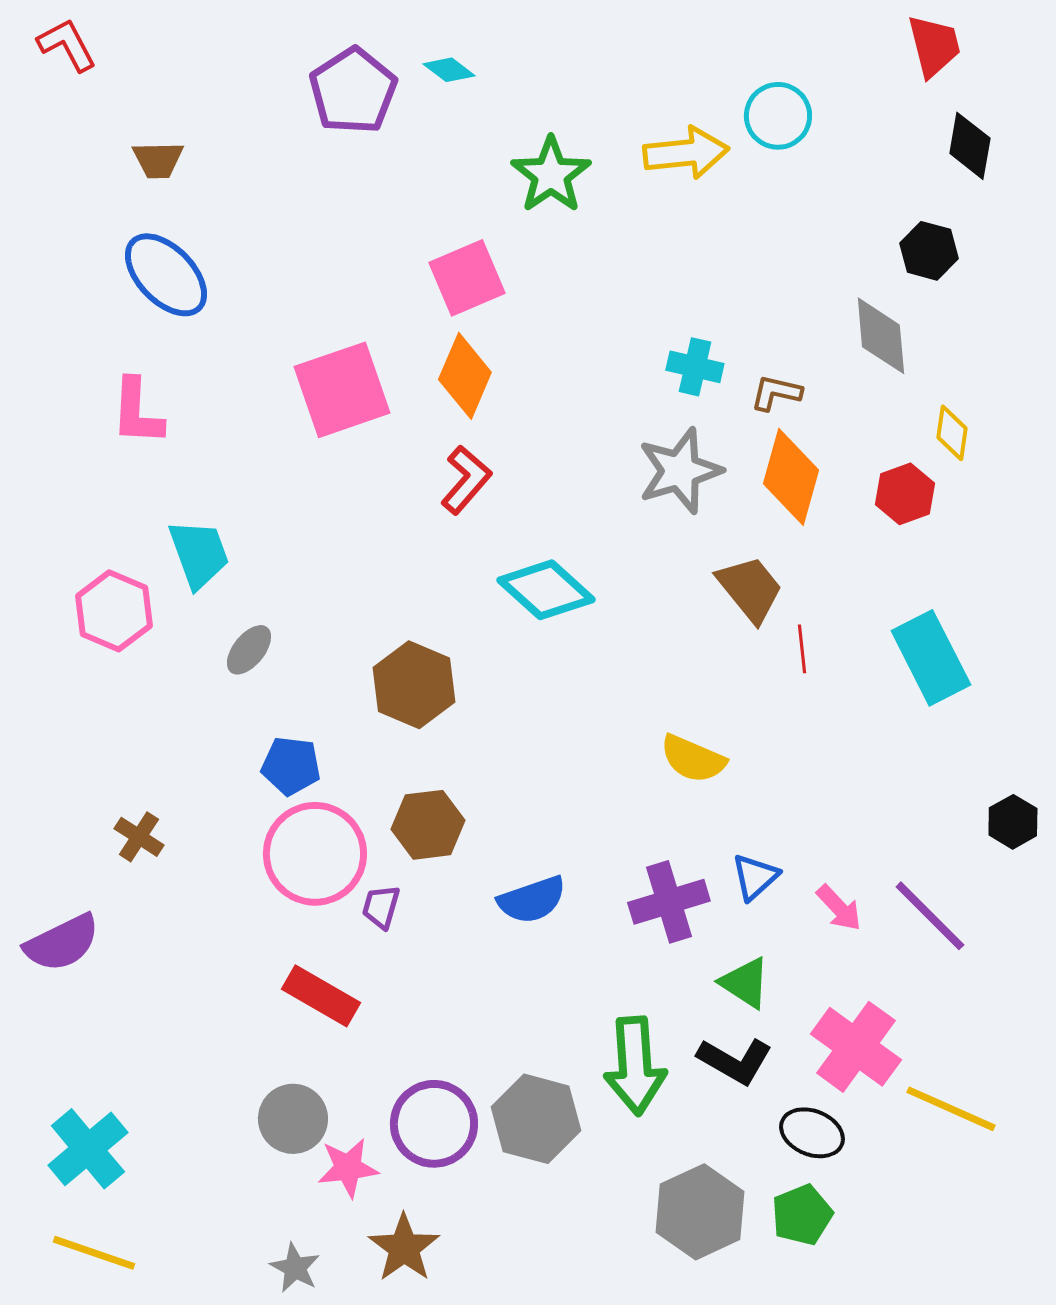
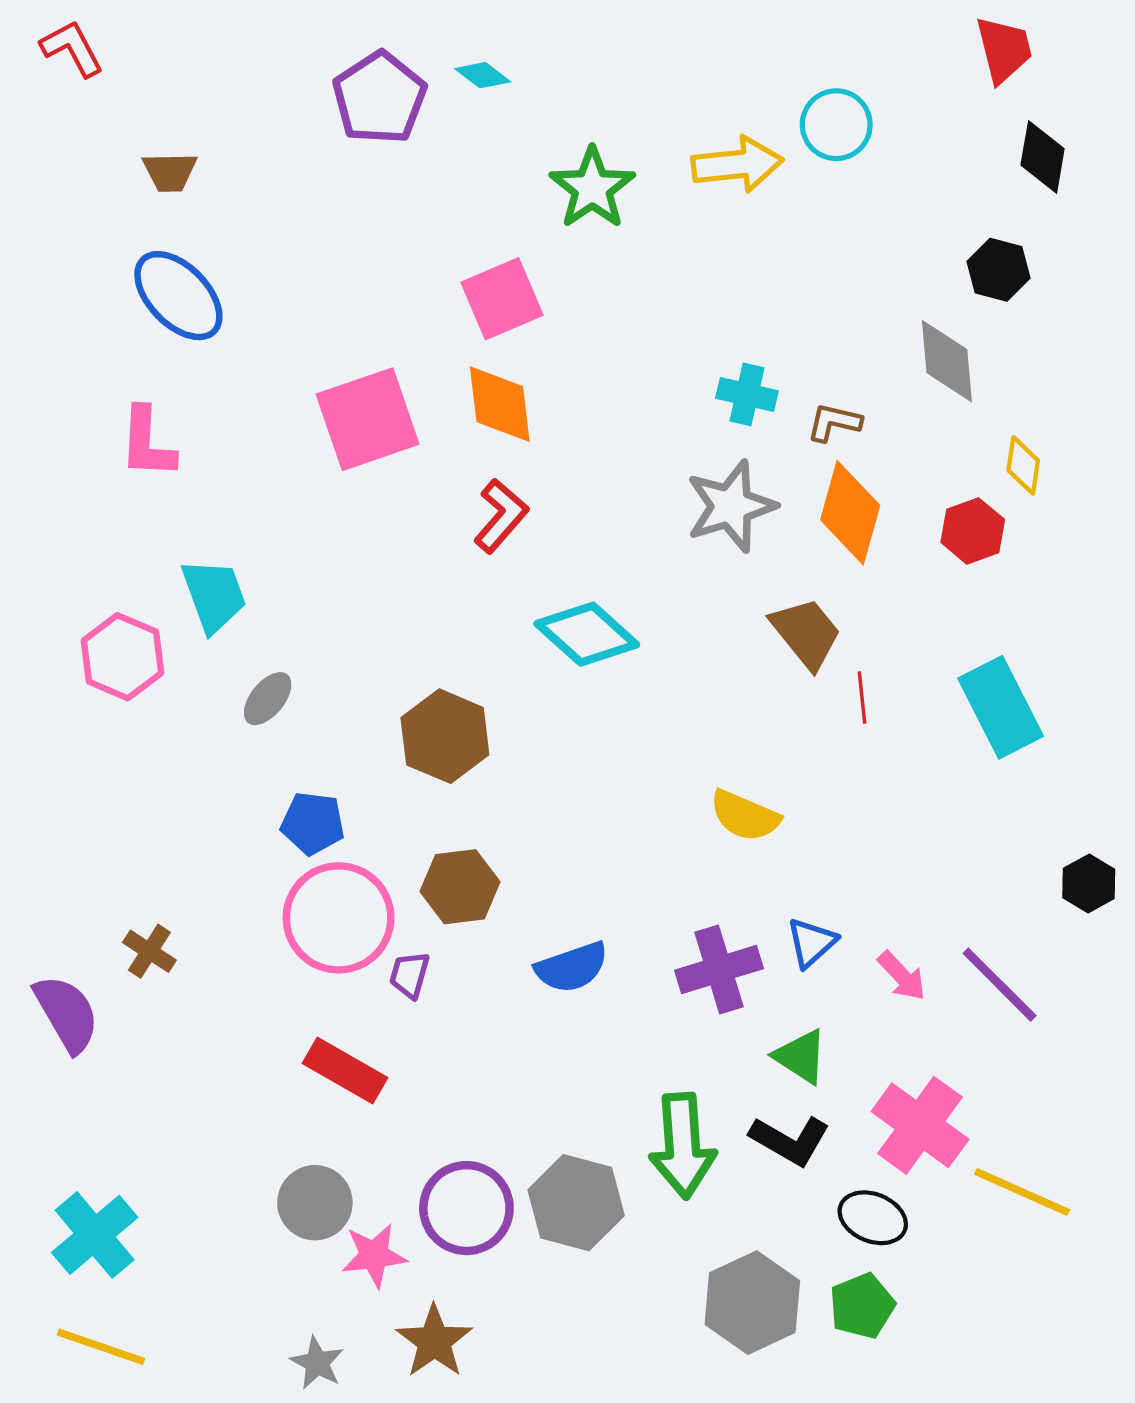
orange diamond: (465, 376) -> (500, 404), turned -30
brown cross: (139, 837) -> (149, 951), moved
purple semicircle: (62, 943) -> (67, 1014), turned -94

